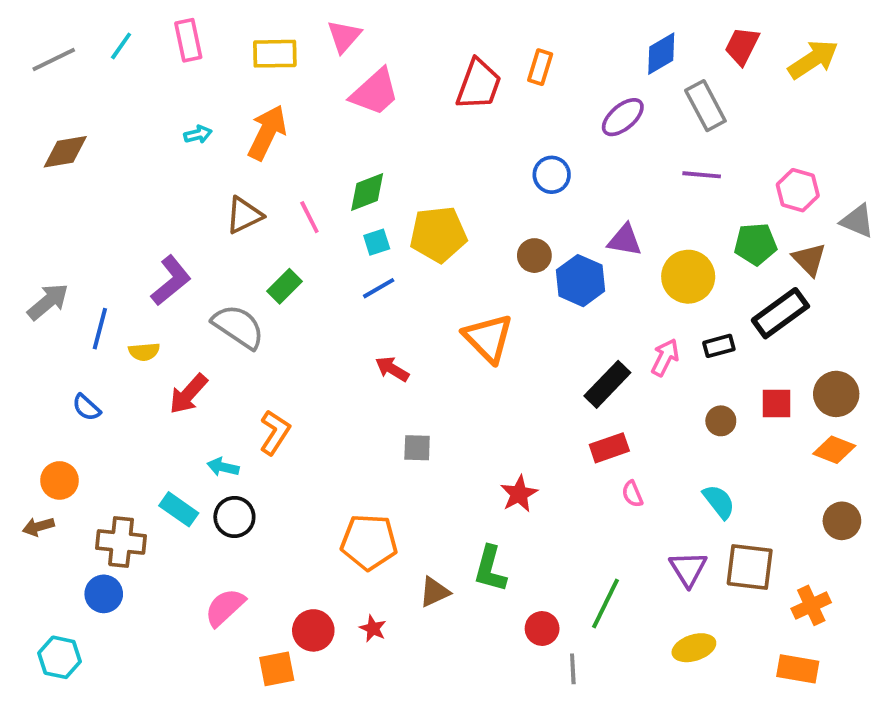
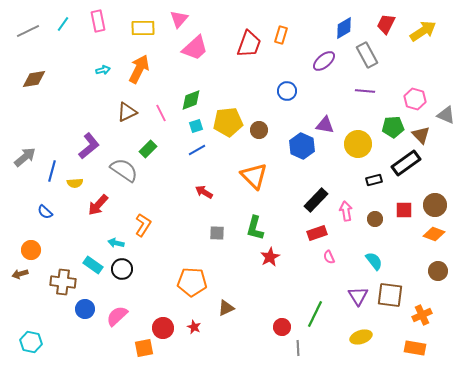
brown circle: (534, 256) -> (259, 130), moved
pink arrow: (665, 357) -> (346, 211), moved, turned -36
green L-shape: (490, 569) -> (255, 228), moved
blue circle: (104, 594) -> (85, 309), moved

